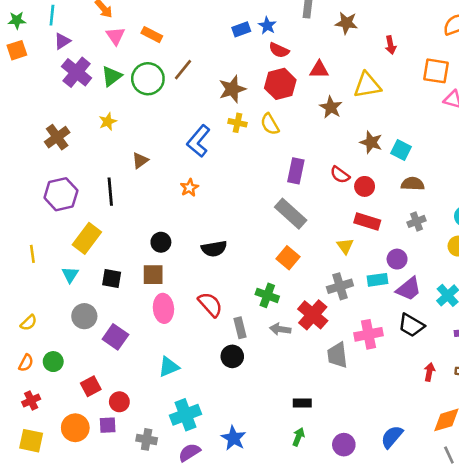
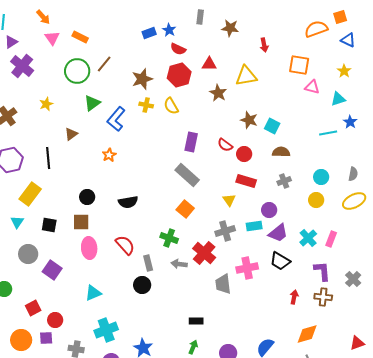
green triangle: (112, 76) -> (92, 103), moved

